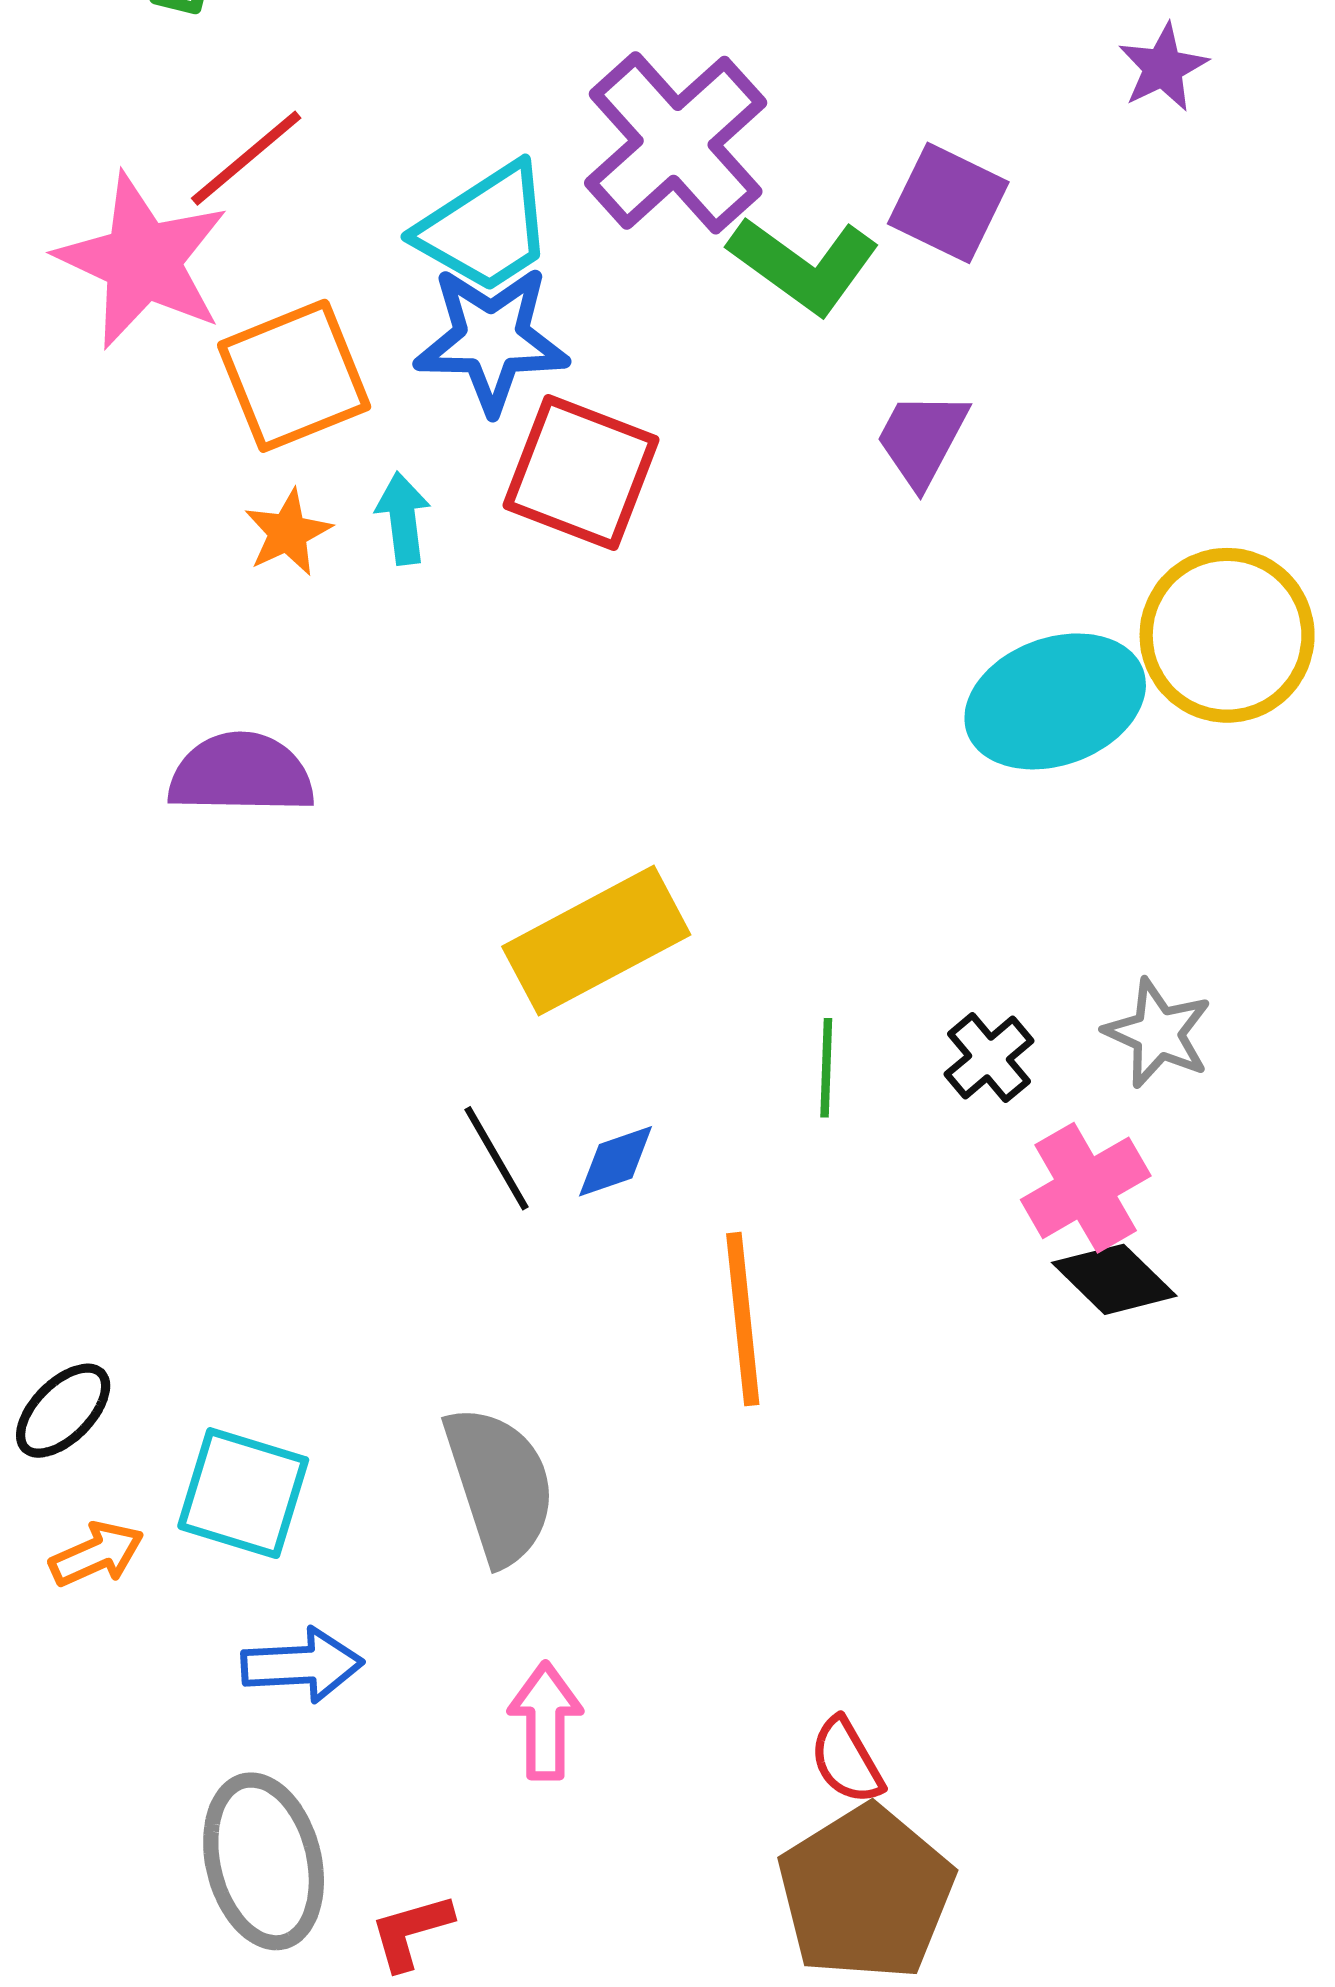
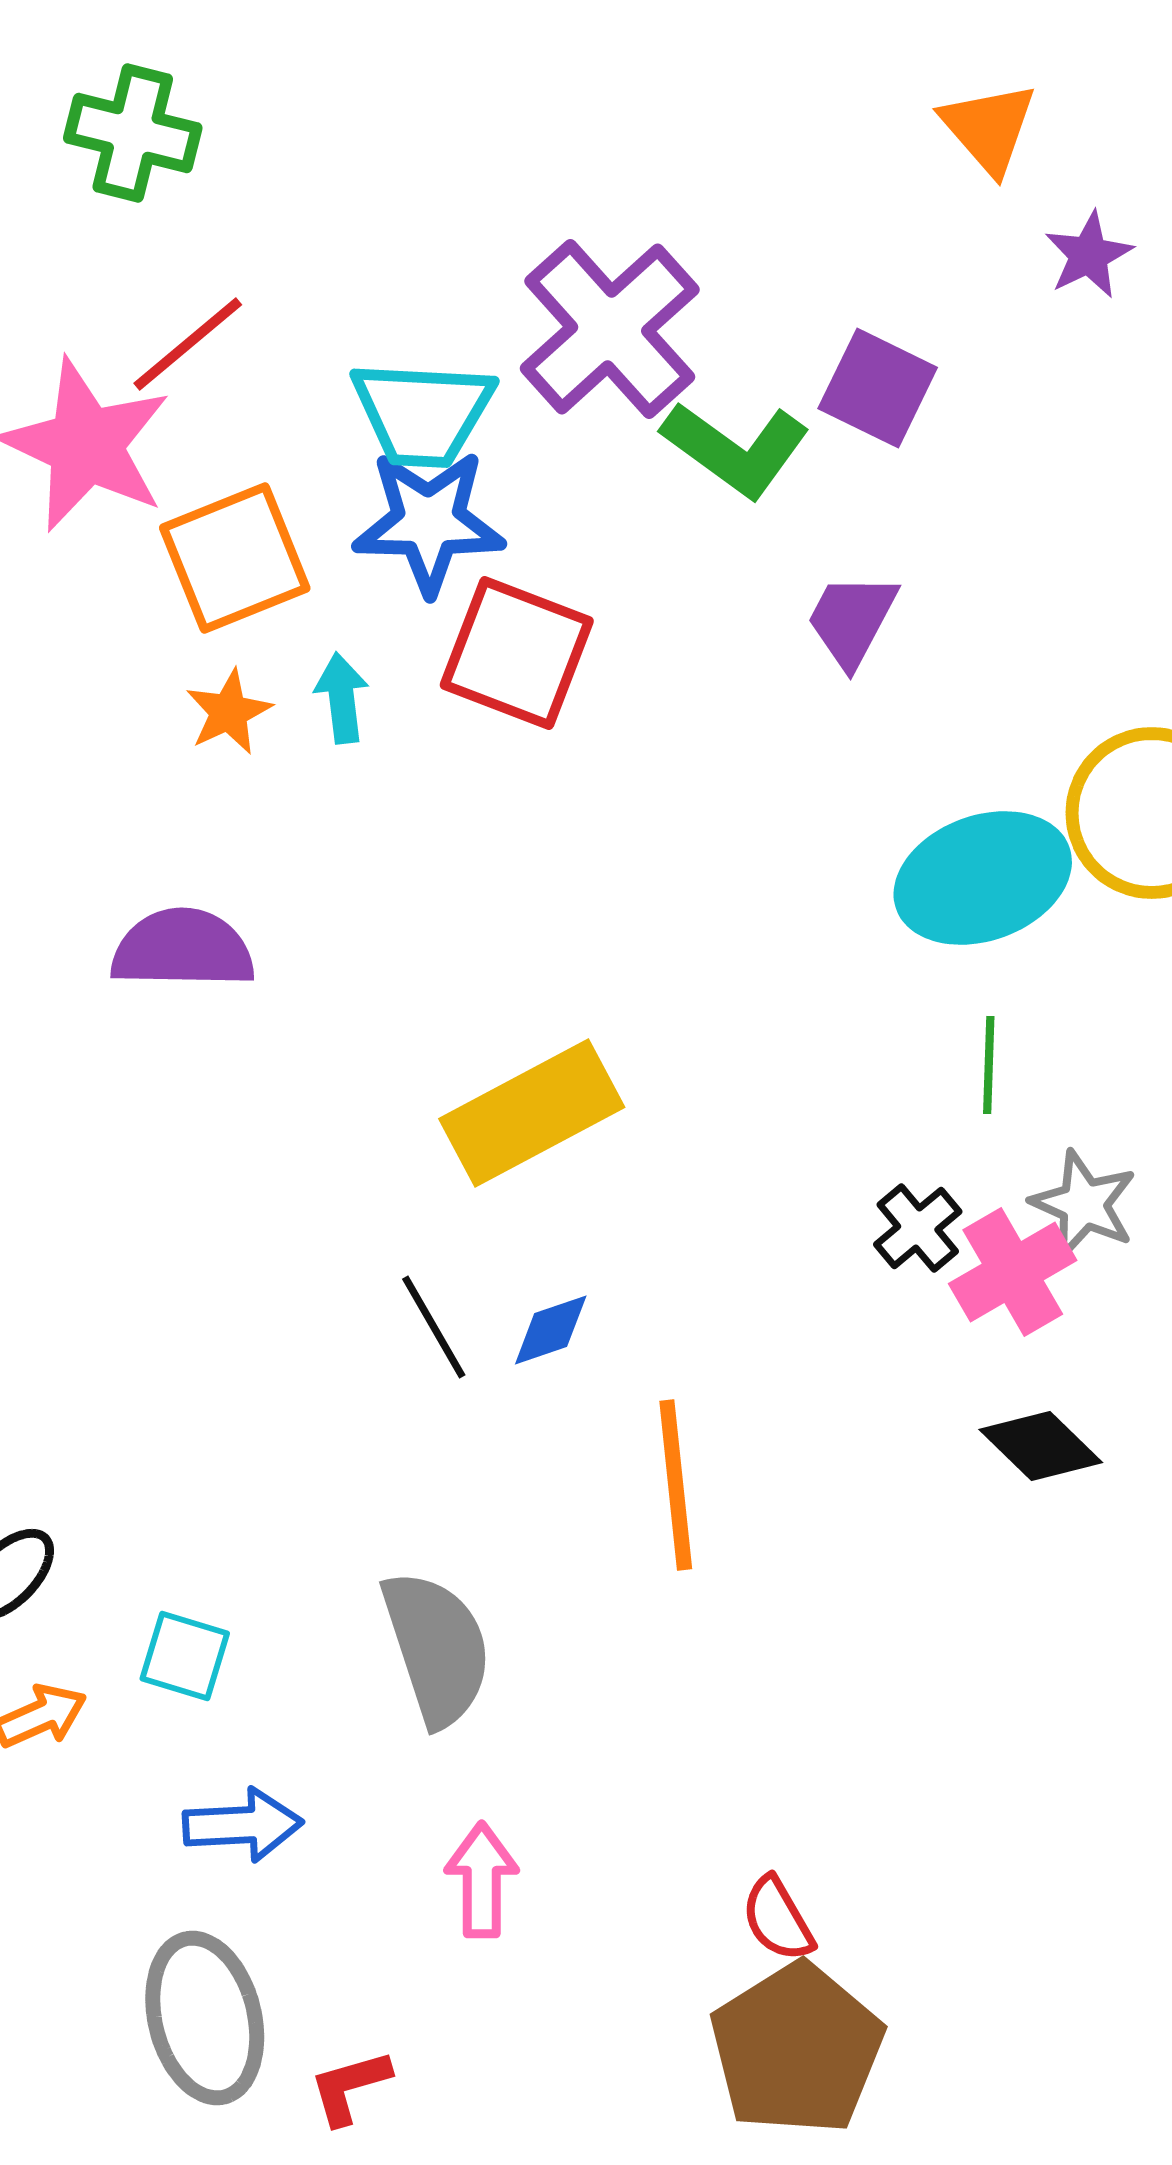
cyan trapezoid: (485, 228) -> (423, 413), turned 36
green line: (826, 1068) -> (989, 1065), moved
pink cross: (1086, 1188) -> (1013, 1272), moved
cyan square: (243, 1493) -> (185, 1656), size x0.7

